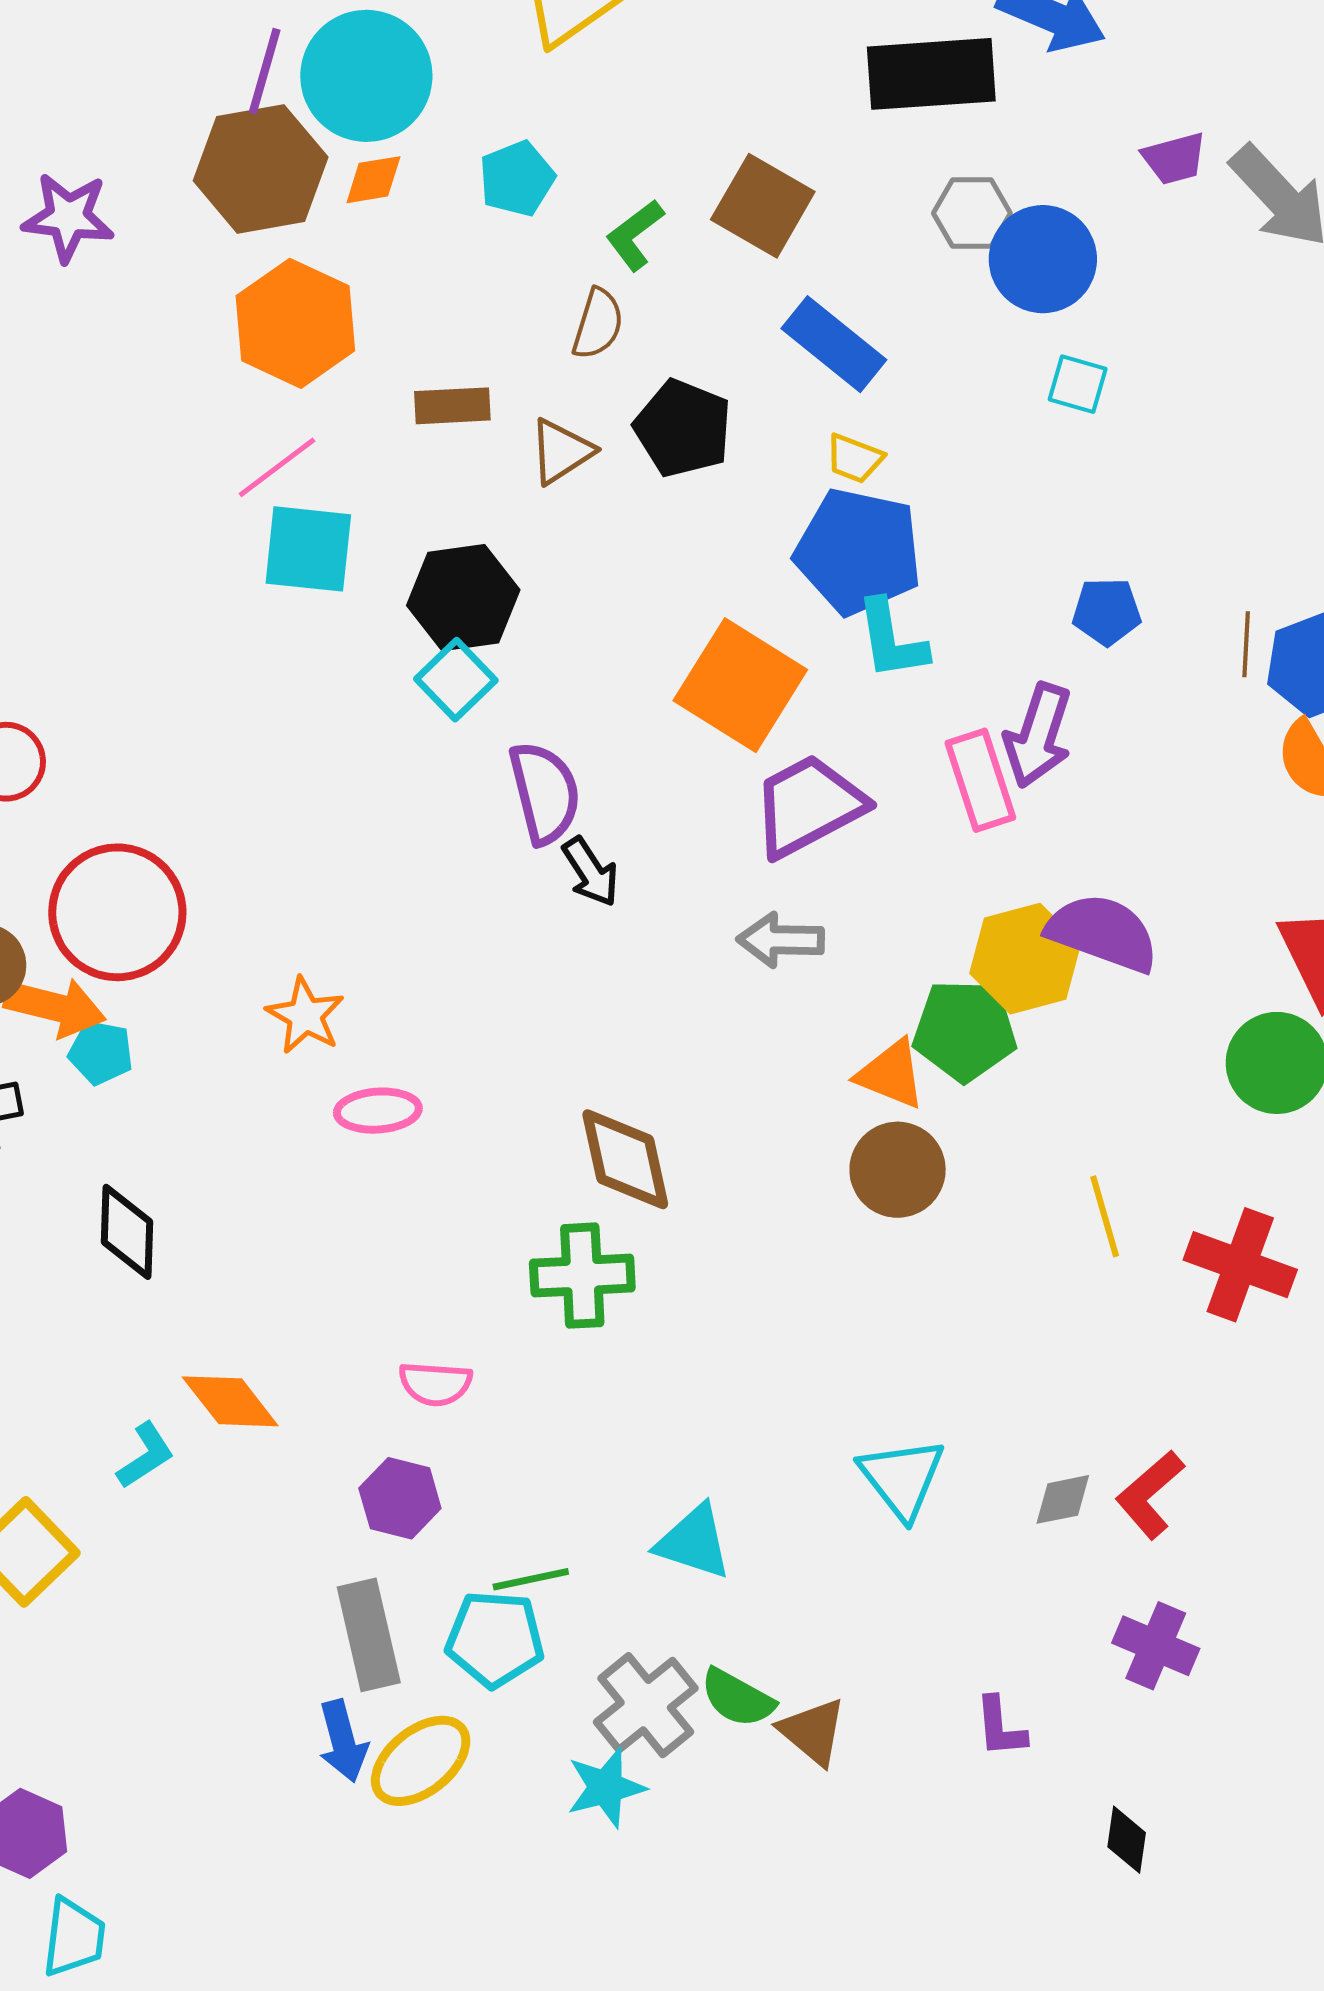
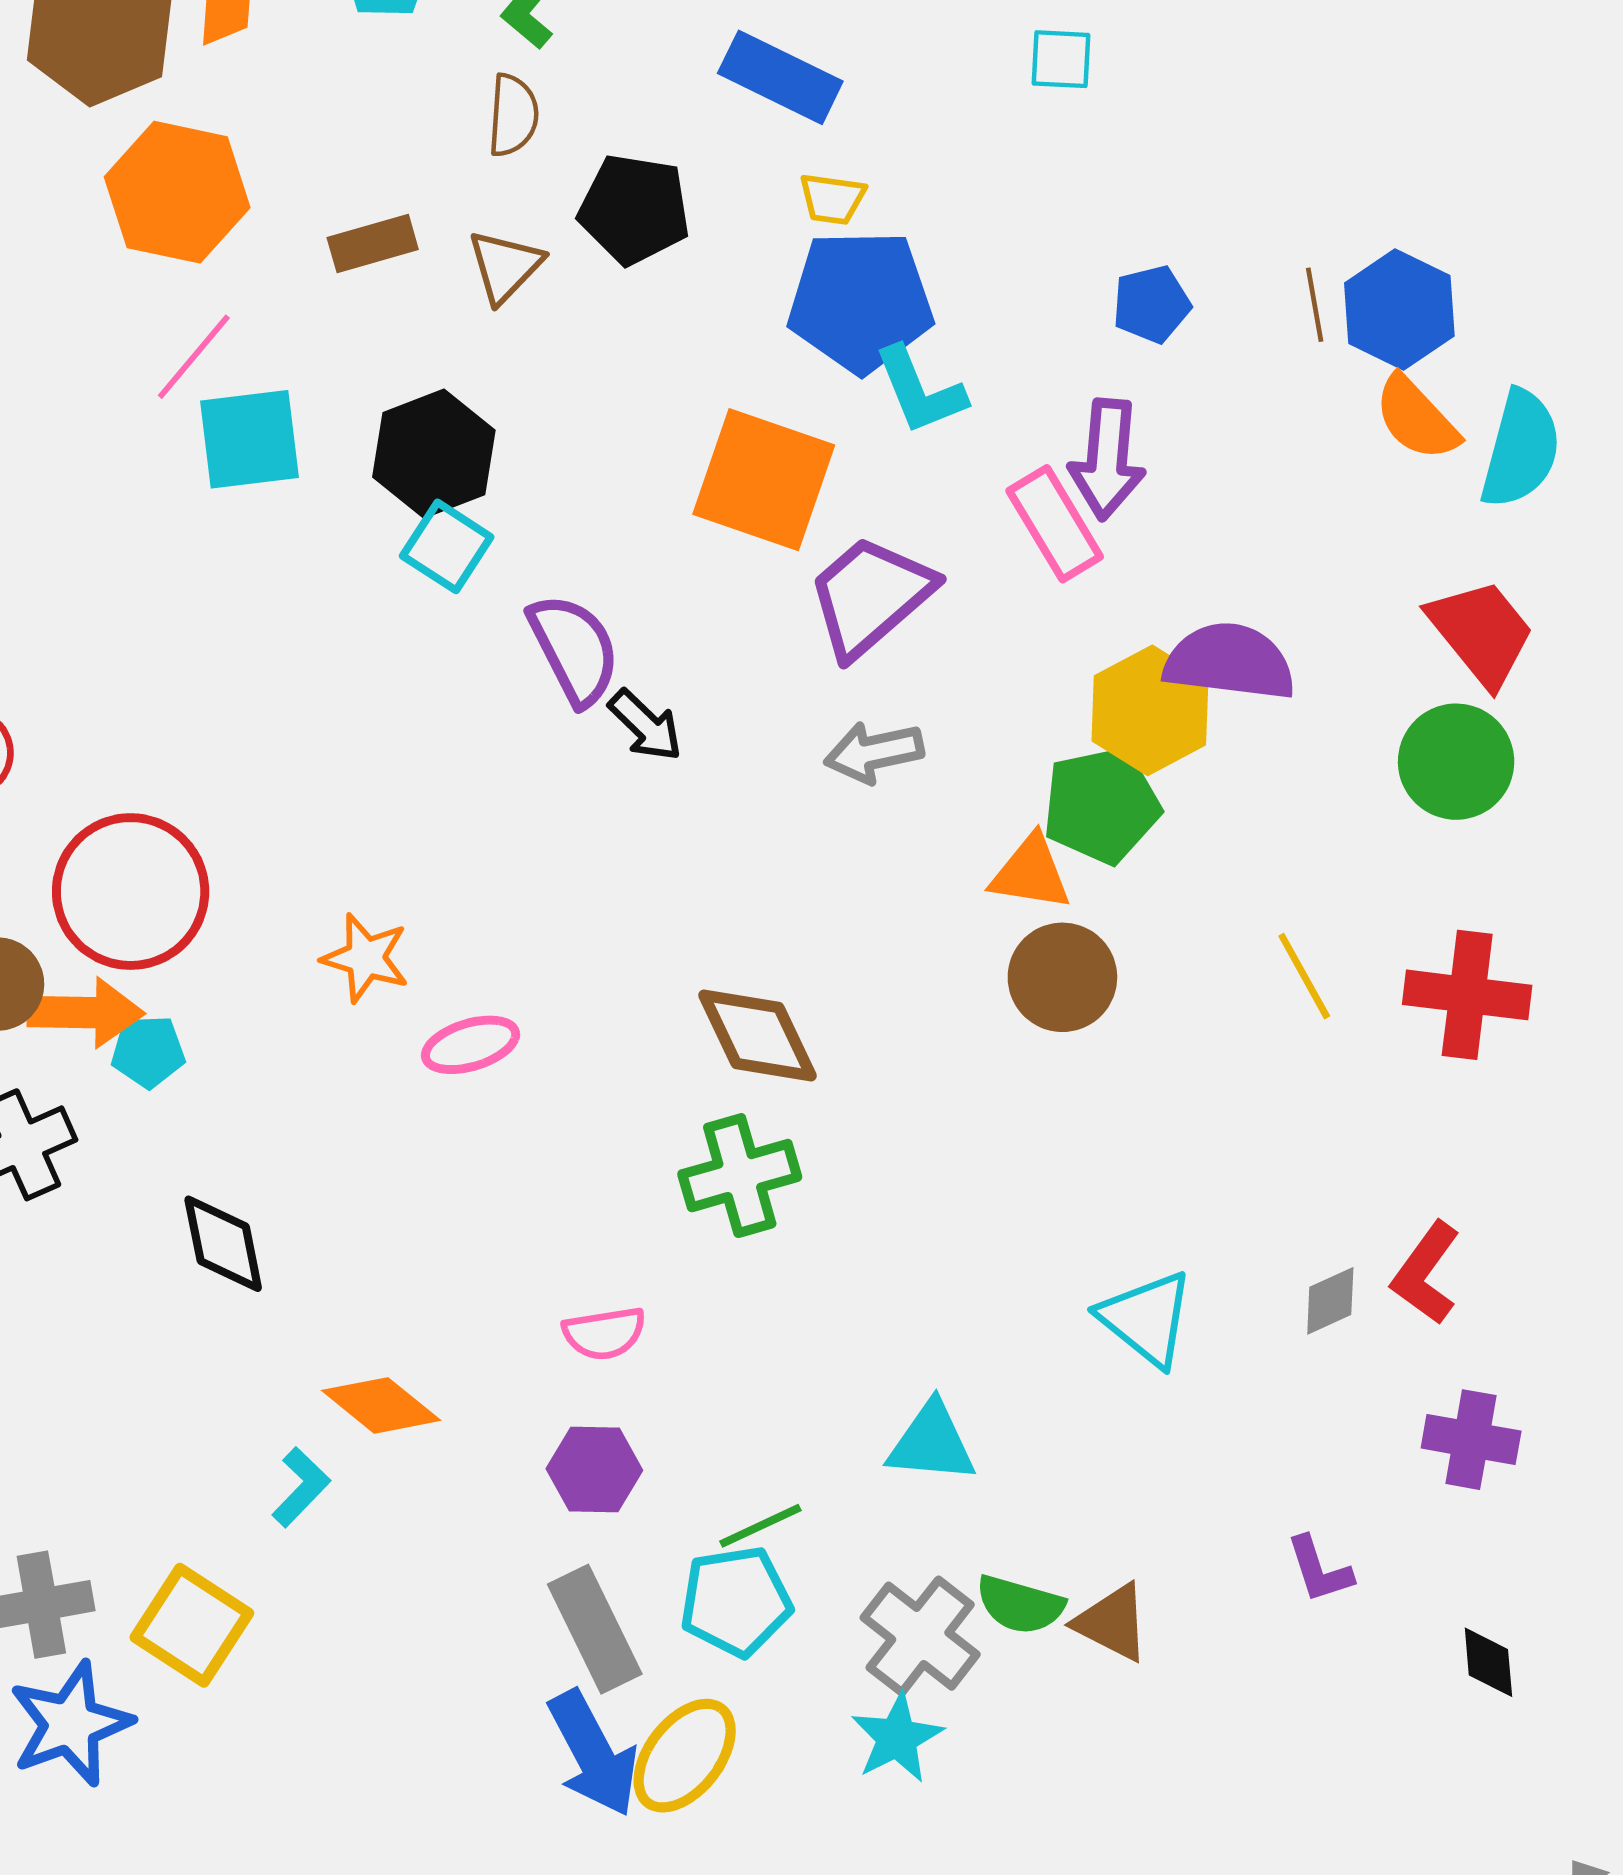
blue arrow: (343, 1741) -> (593, 1754), size x1.4

